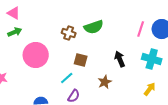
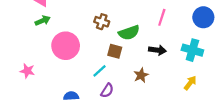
green semicircle: (94, 27) -> (129, 33), moved
pink line: (141, 29) -> (162, 17), moved
black arrow: (120, 59) -> (157, 50), turned 119

